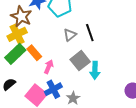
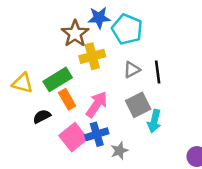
yellow cross: (17, 34) -> (92, 56), moved
orange rectangle: (34, 53) -> (67, 99), moved
pink arrow: (49, 67) -> (97, 104), size x1.5

